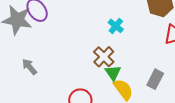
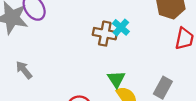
brown cross: (104, 57) -> (105, 34), moved, turned -35

